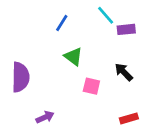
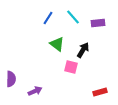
cyan line: (106, 15) -> (73, 17), moved
black arrow: (124, 72) -> (83, 50), moved, turned 77
purple semicircle: (21, 77) -> (11, 79), moved, size x0.7

